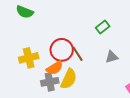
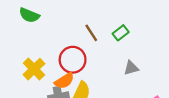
brown line: (78, 54) -> (91, 33), moved
yellow cross: (29, 58) -> (34, 69), turned -30

